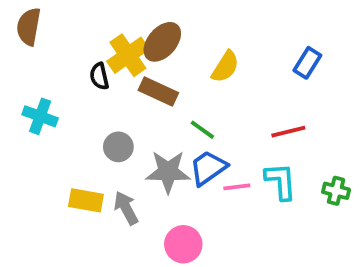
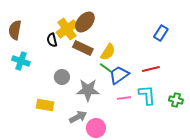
brown semicircle: (29, 27) -> (15, 30), moved
yellow semicircle: (225, 67) -> (108, 52), moved
blue trapezoid: (208, 168) -> (119, 75), moved
gray arrow: (126, 208) -> (78, 117), moved, turned 90

